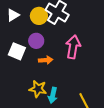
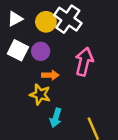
white square: (17, 51) -> (18, 50), moved
yellow star: (38, 89) -> (40, 95), moved

